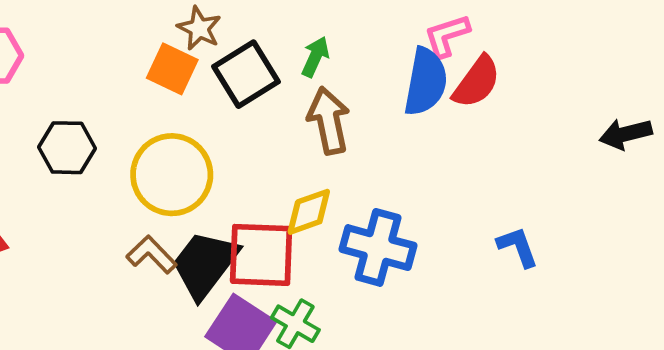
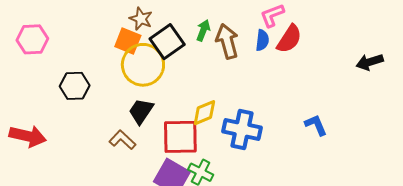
blue semicircle: (426, 82) -> (262, 40), size x0.6
brown arrow: (329, 121) -> (227, 41), moved
yellow circle: (172, 175) -> (143, 65), moved
black trapezoid: (205, 264) -> (141, 111), moved, size x0.7

